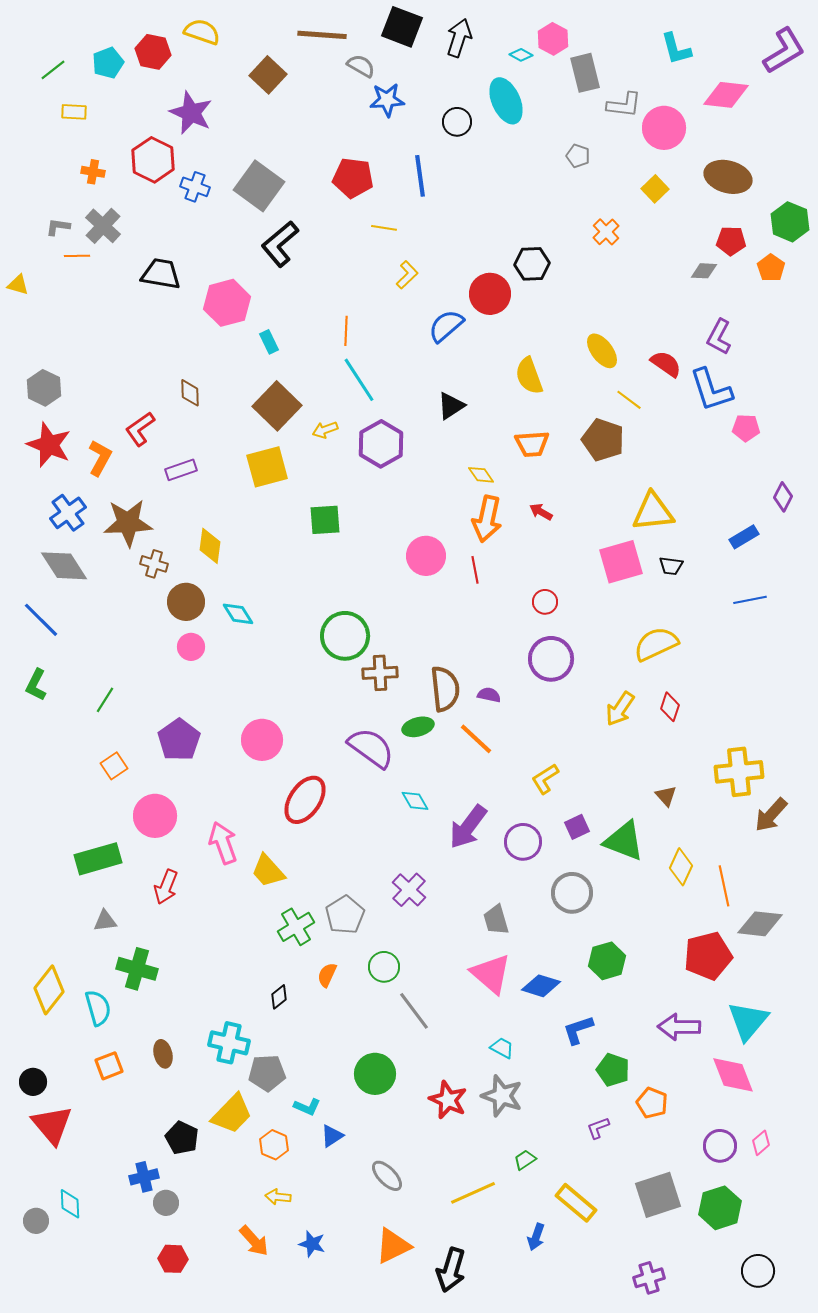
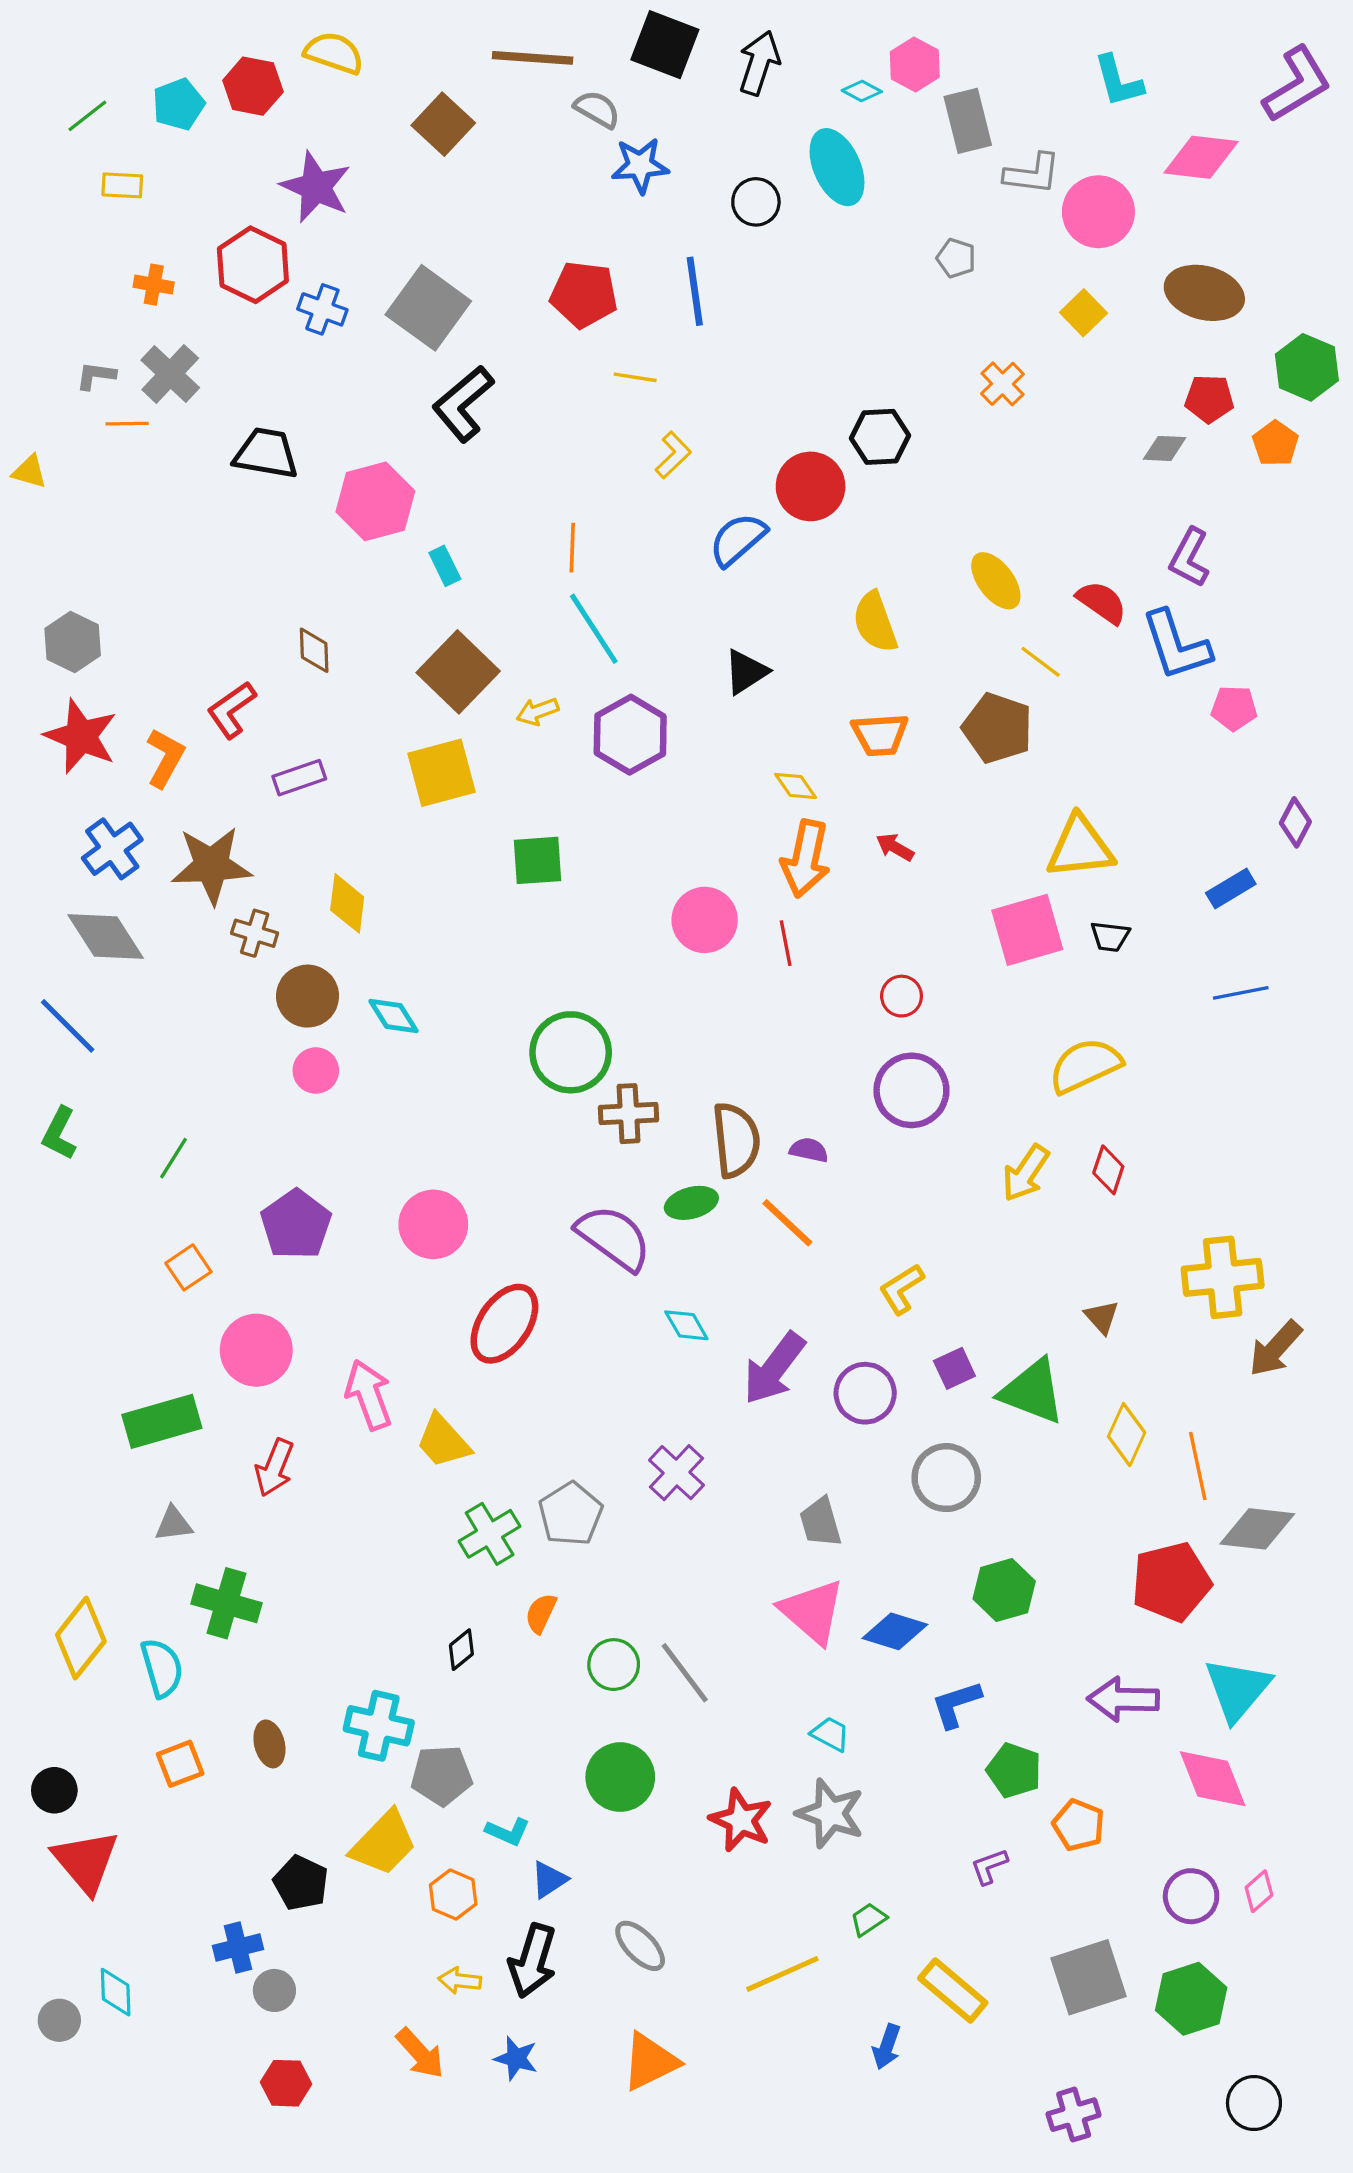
green circle: (384, 967) -> (614, 1665), moved
black arrow: (451, 1270) -> (533, 1961), moved

